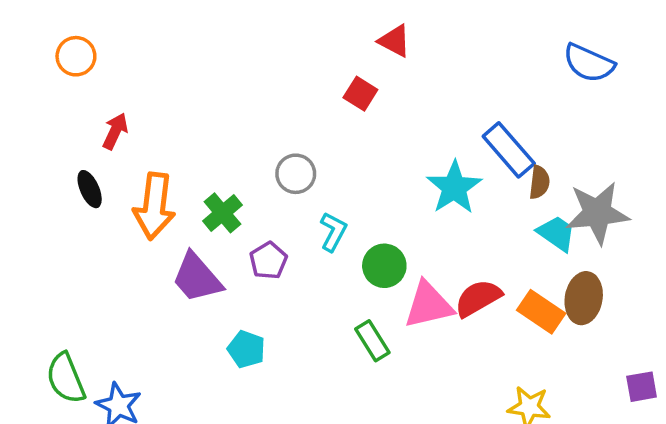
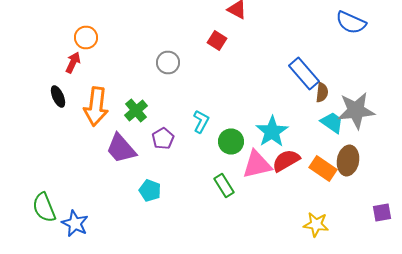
orange circle: (76, 56) -> (86, 38), moved
gray circle: (296, 174) -> (168, 62), moved
cyan star: (454, 187) -> (272, 132), moved

